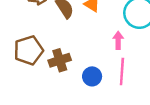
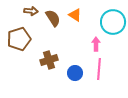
brown pentagon: (29, 50) -> (19, 39), moved

